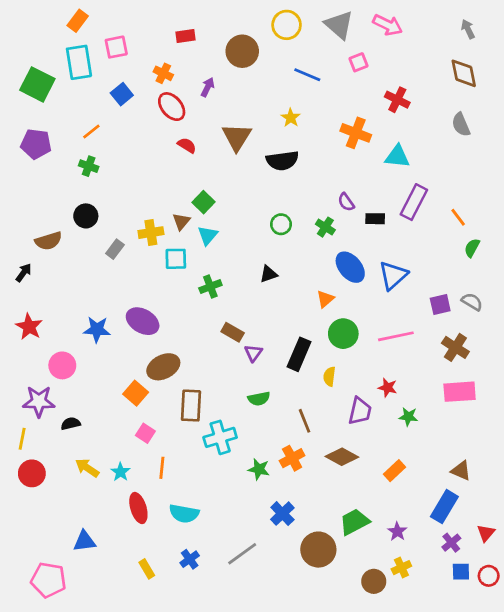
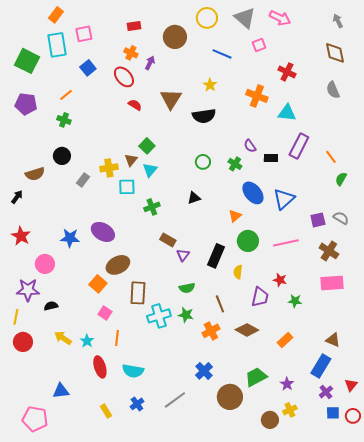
orange cross: (163, 73) -> (131, 53), moved
green star: (259, 469) -> (186, 315), moved

